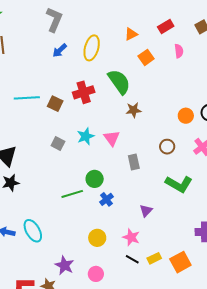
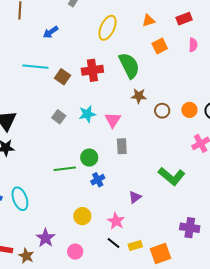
blue arrow: (60, 50) -> (51, 32), moved
brown circle: (167, 147) -> (162, 111), moved
gray rectangle: (134, 162) -> (122, 146), moved

